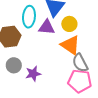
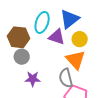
gray semicircle: (80, 63) -> (66, 78), moved
gray circle: (14, 65) -> (22, 57), moved

